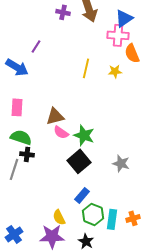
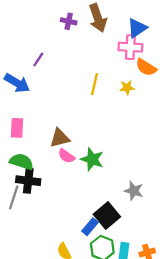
orange semicircle: (132, 53) -> (146, 67), turned -36
black cross: (27, 154) -> (28, 181), size x1.5
black square: (79, 161) -> (107, 215), moved

